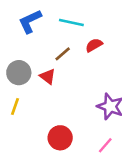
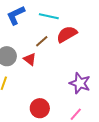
red semicircle: (94, 45) -> (67, 34), size x1.5

